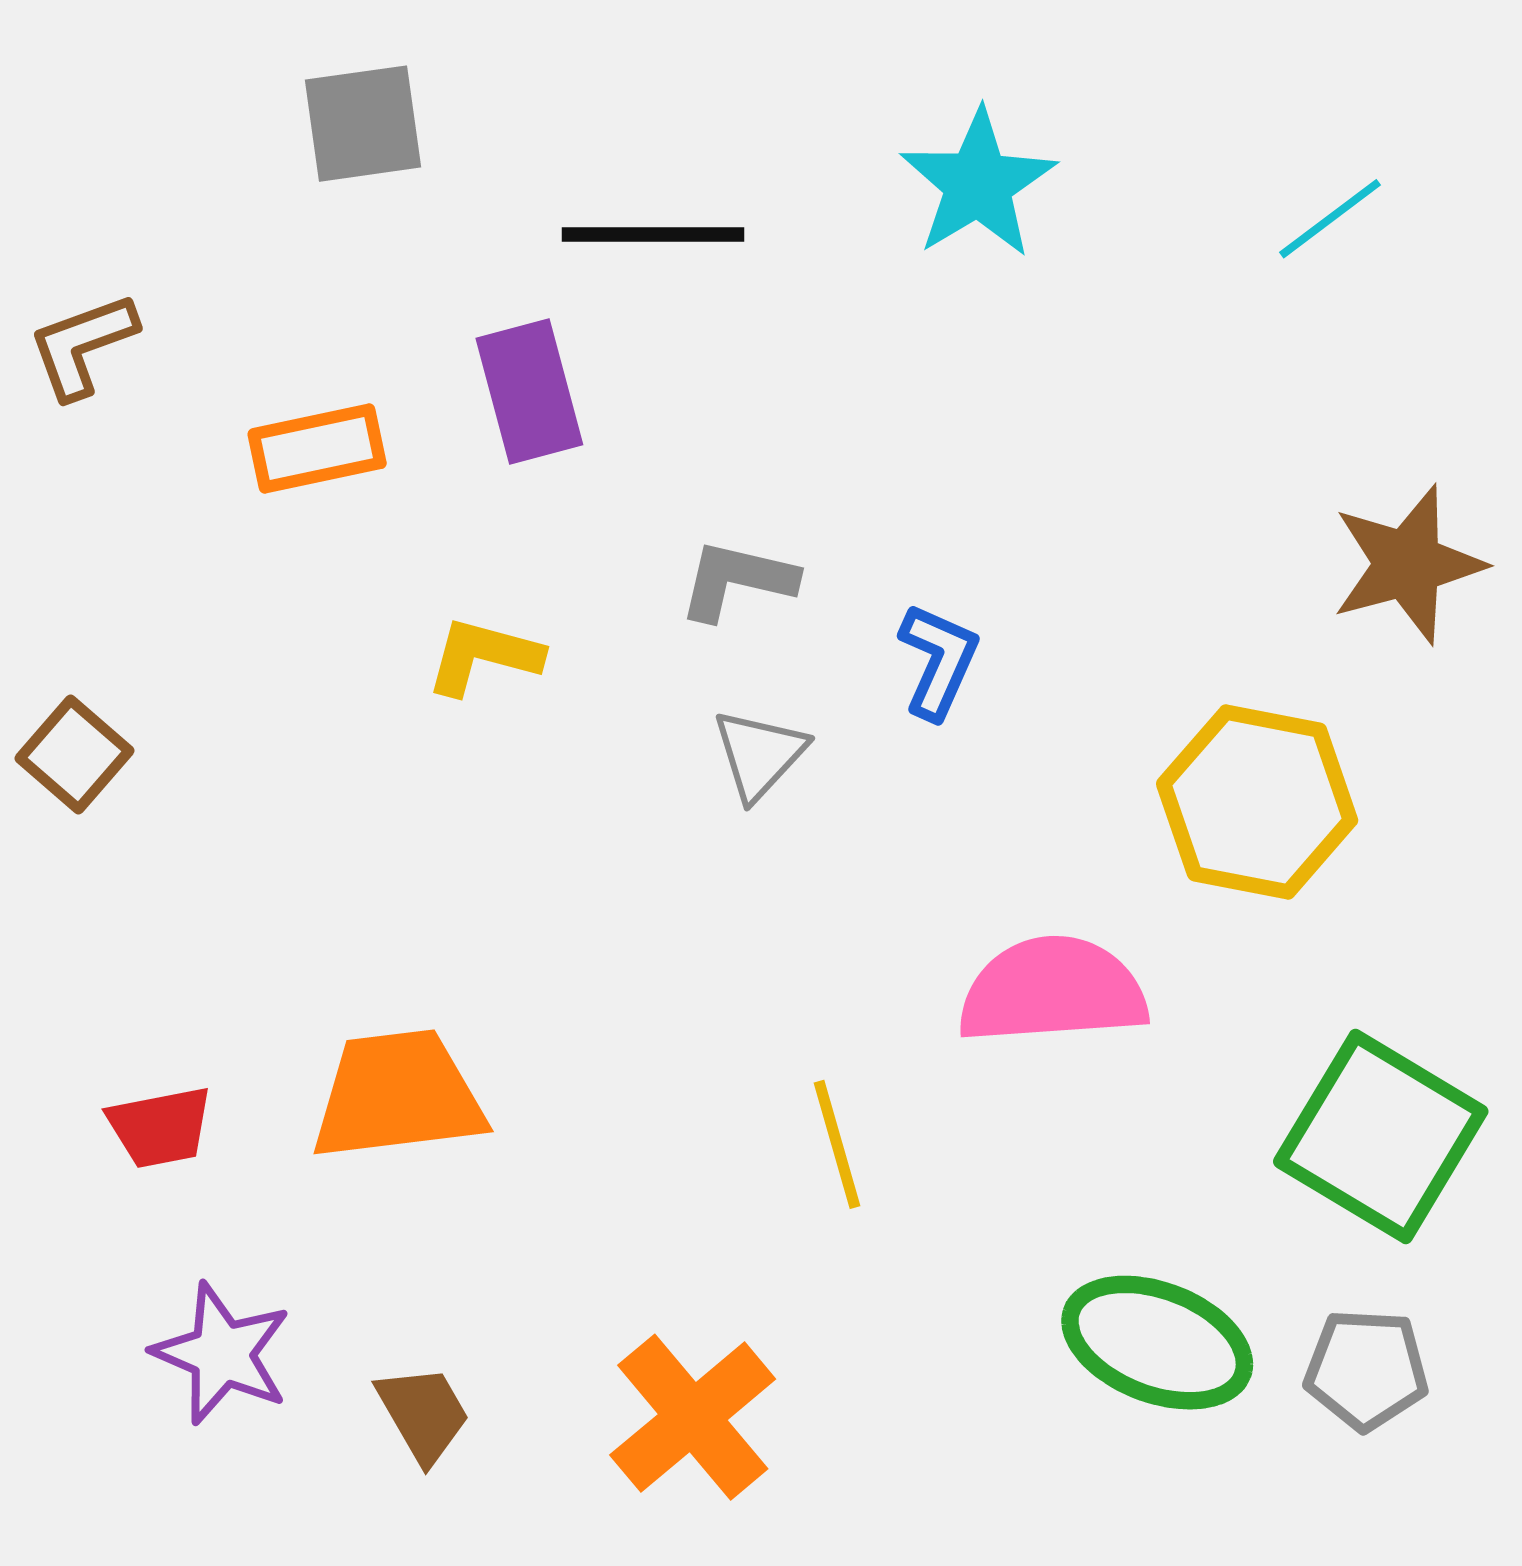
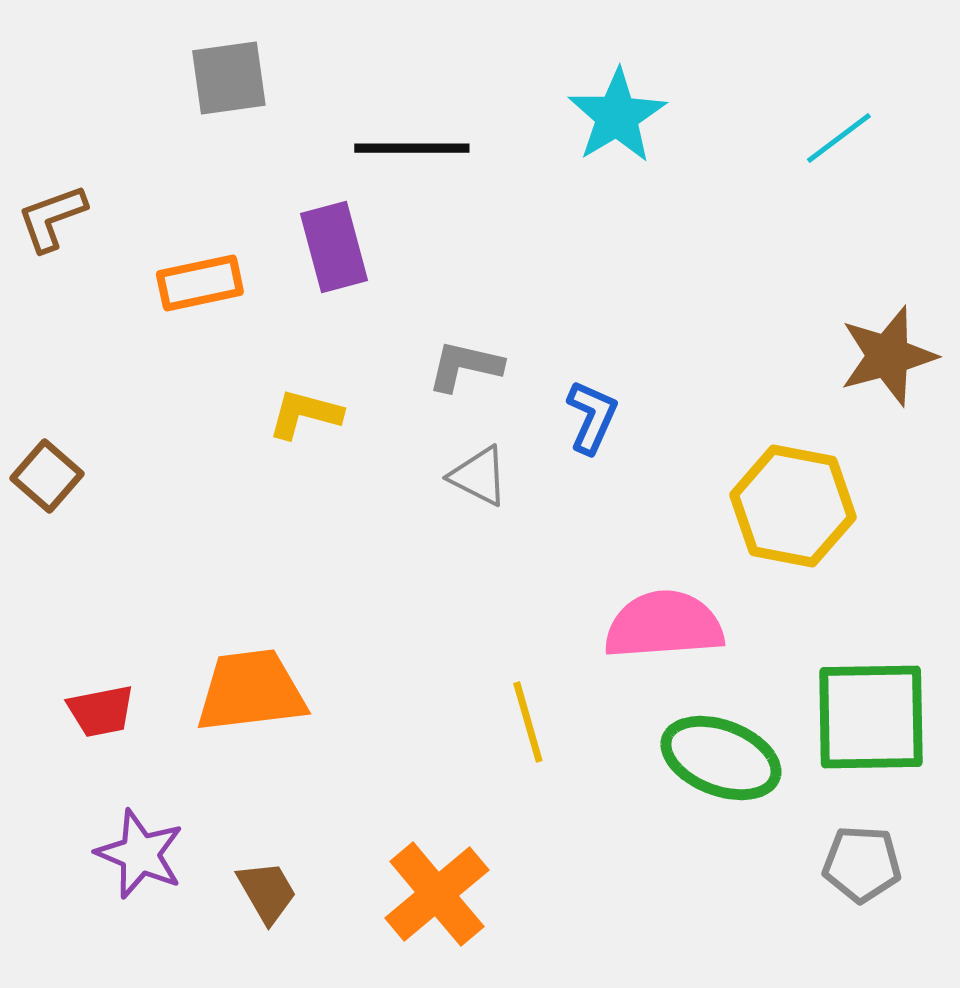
gray triangle: (759, 754) -> (479, 476), turned -46
green square: (1381, 1136) -> (871, 717), turned -32
green ellipse: (1157, 1343) -> (721, 758), moved

